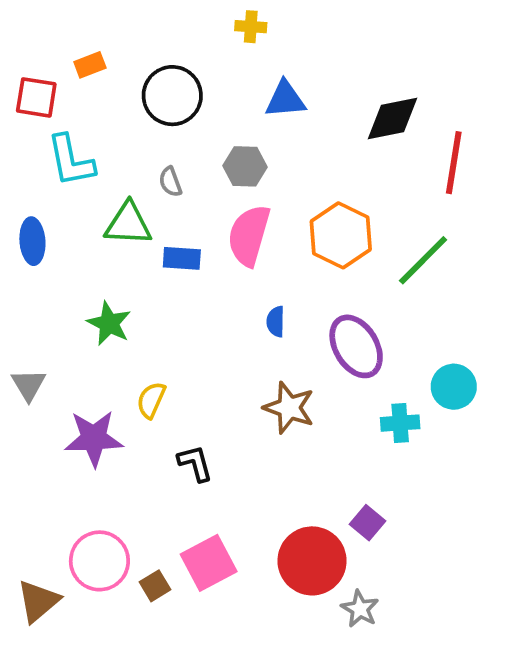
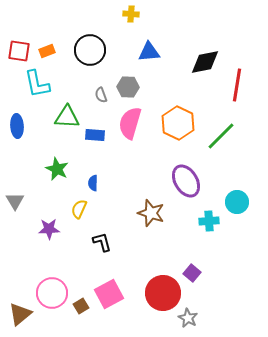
orange rectangle: (90, 65) -> (47, 51), moved
gray semicircle: (170, 182) -> (101, 95), moved
blue semicircle: (276, 322) -> (93, 183), moved
purple star: (94, 438) -> (49, 229), size x0.7

